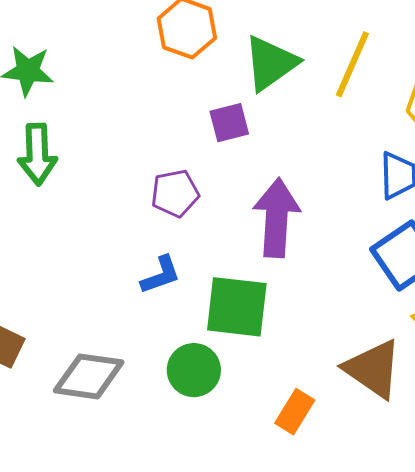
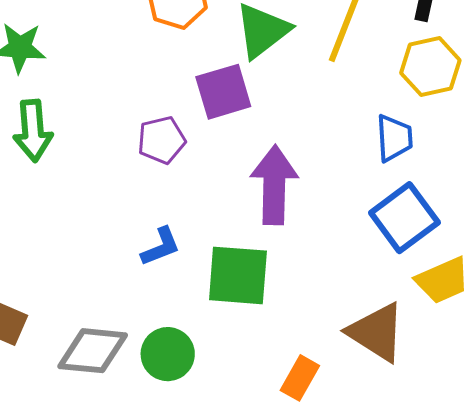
purple square: (229, 123) -> (223, 92), size x1.4
purple pentagon: (175, 193) -> (162, 140), moved
green circle: (194, 370) -> (168, 354), moved

